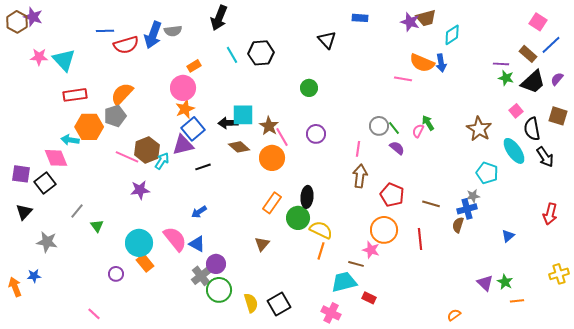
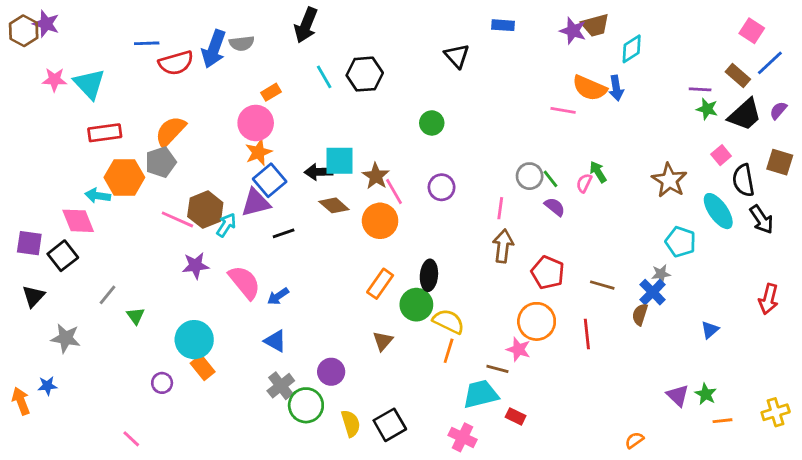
blue cross: (467, 209) -> (653, 292), turned -30
pink semicircle: (175, 239) -> (244, 282), moved
brown triangle: (262, 244) -> (383, 341), moved
purple circle: (216, 264) -> (331, 372), moved
yellow cross: (559, 274) -> (776, 412), moved

